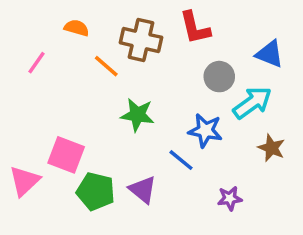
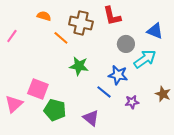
pink line: (37, 63) -> (12, 36), moved
brown star: (271, 148) -> (163, 94), moved
purple triangle: (143, 190) -> (91, 118), moved
purple star: (230, 198) -> (132, 102), moved

